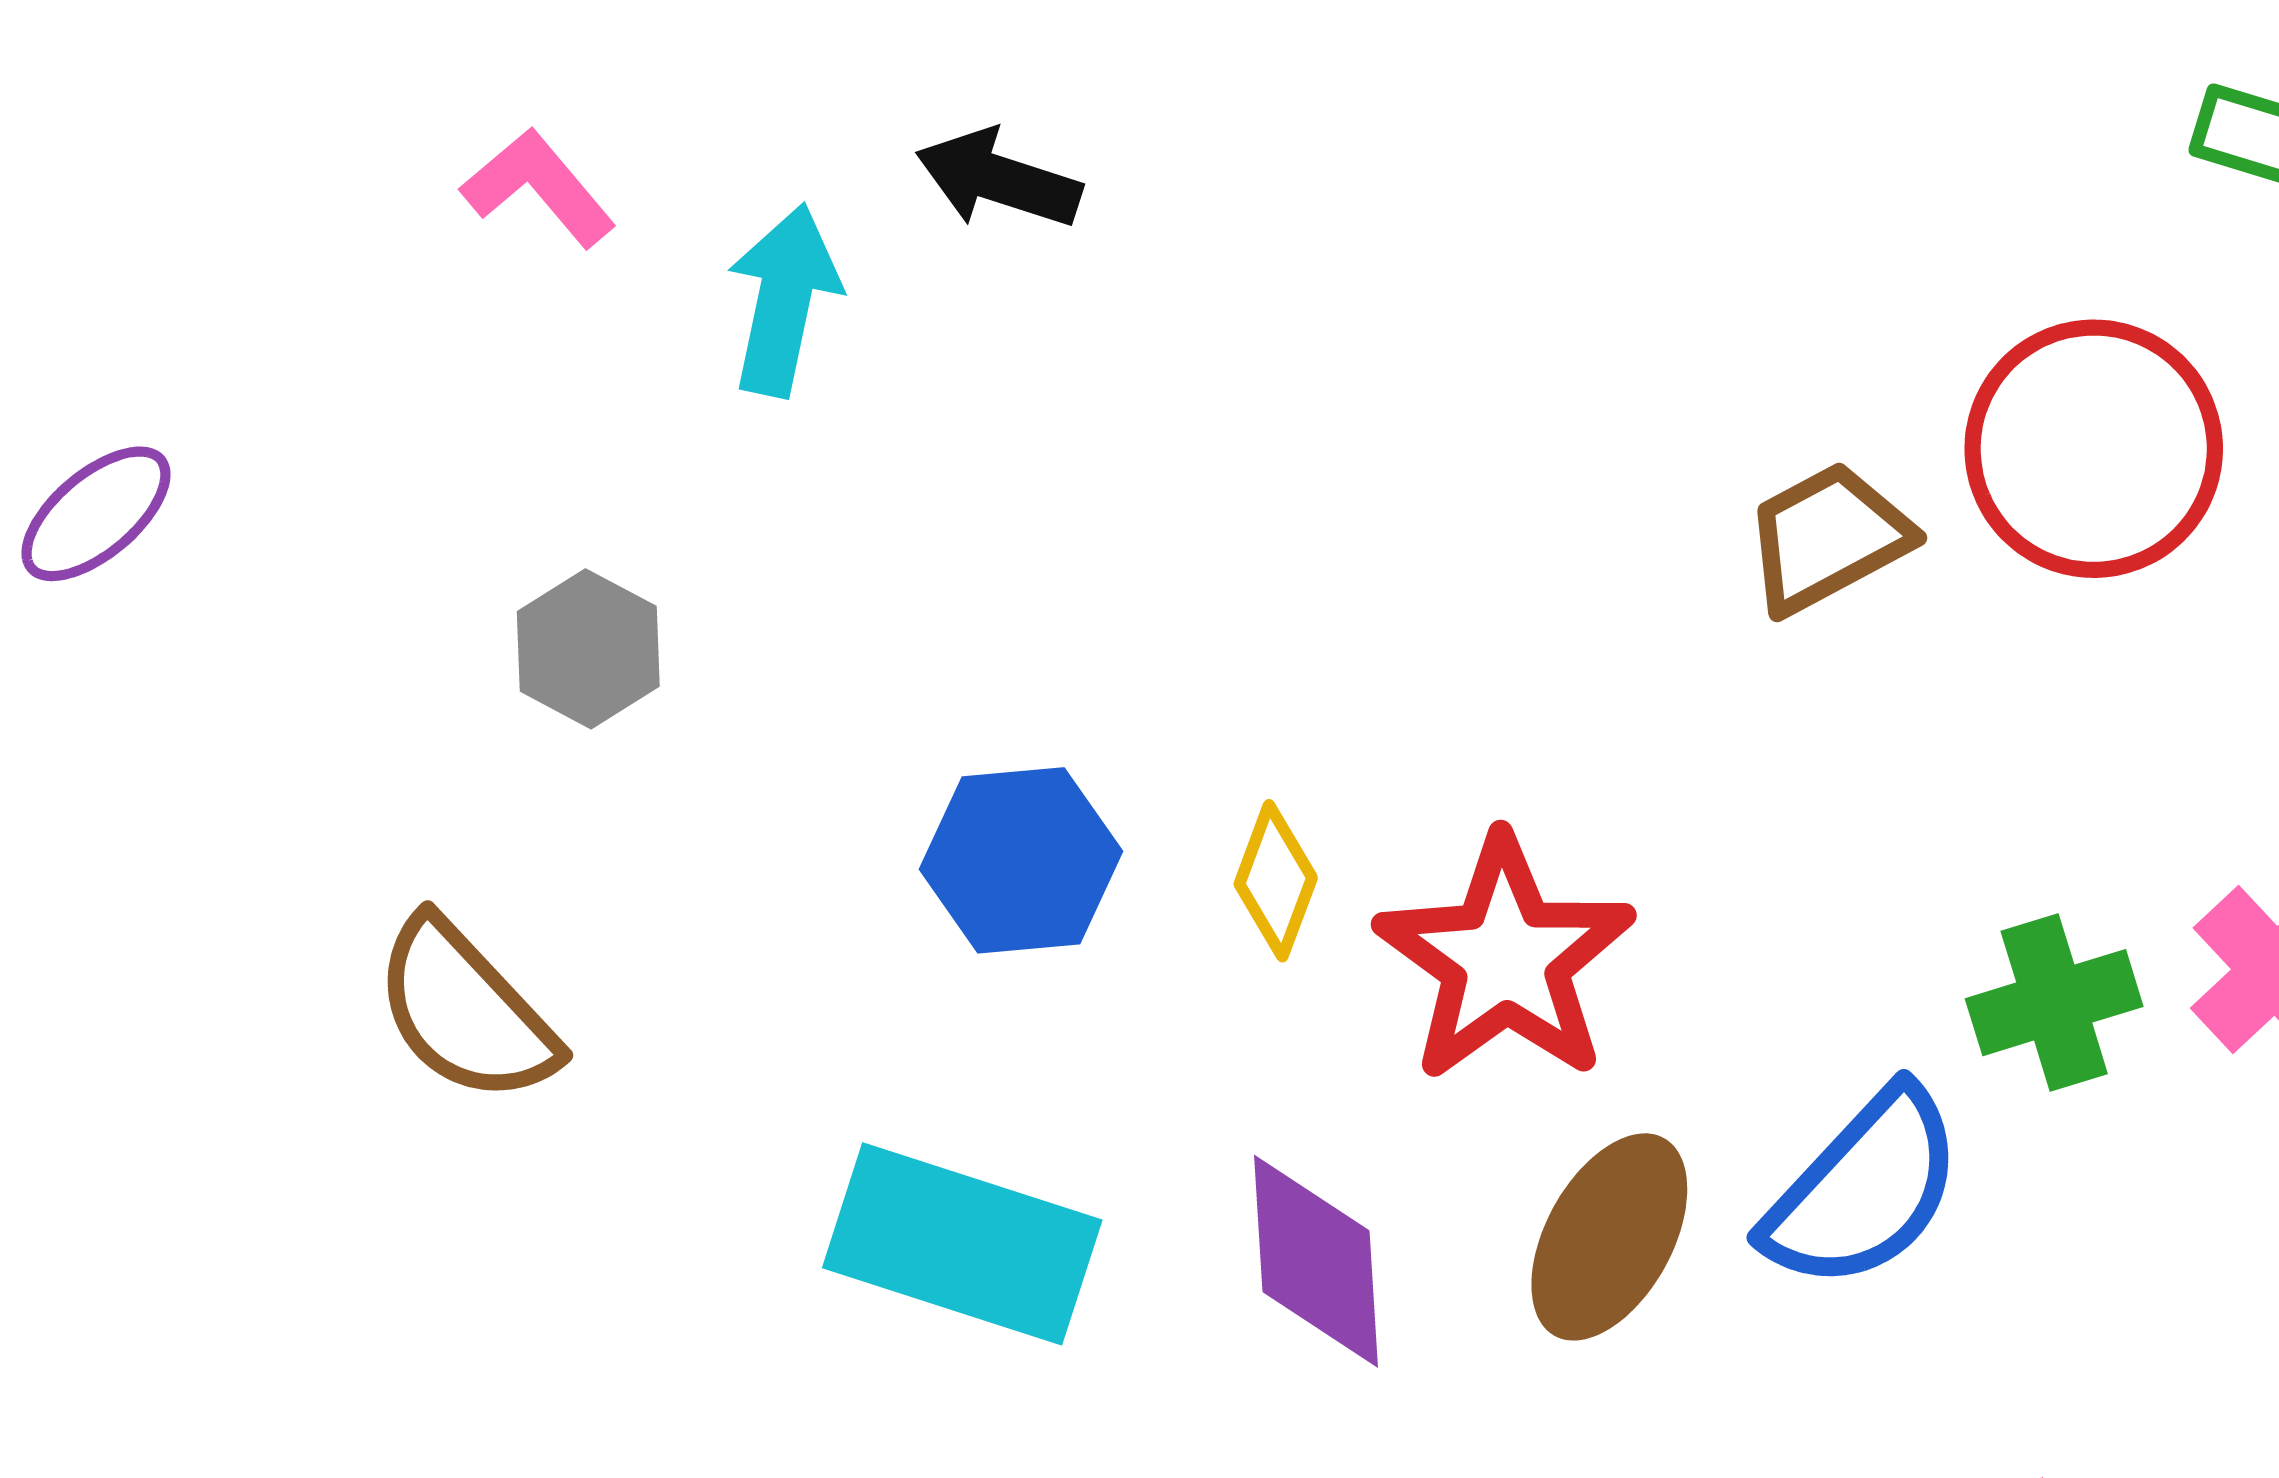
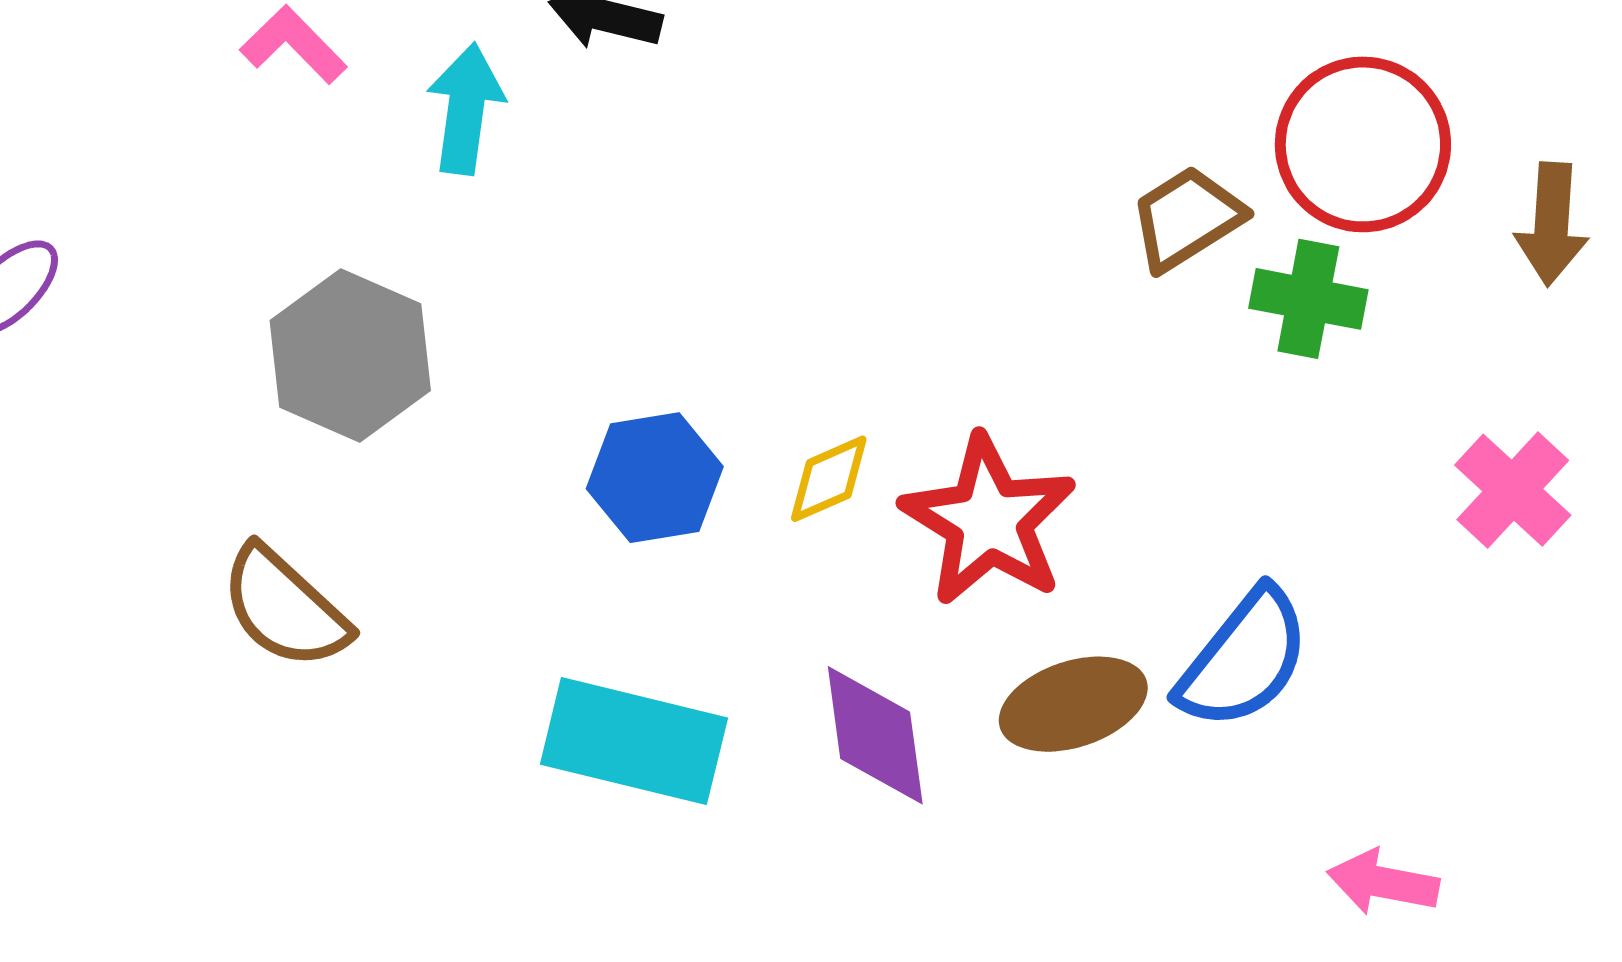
gray hexagon: (588, 649) -> (350, 356), size x1.6
yellow diamond: (1276, 881) -> (829, 479), turned 50
green cross: (2054, 1003) -> (1308, 299), moved, turned 32
brown ellipse: (1609, 1237) -> (1073, 704), turned 47

